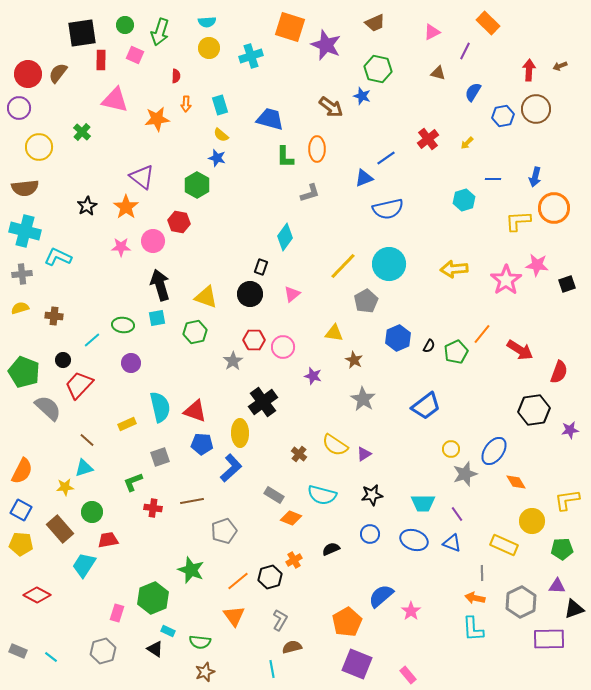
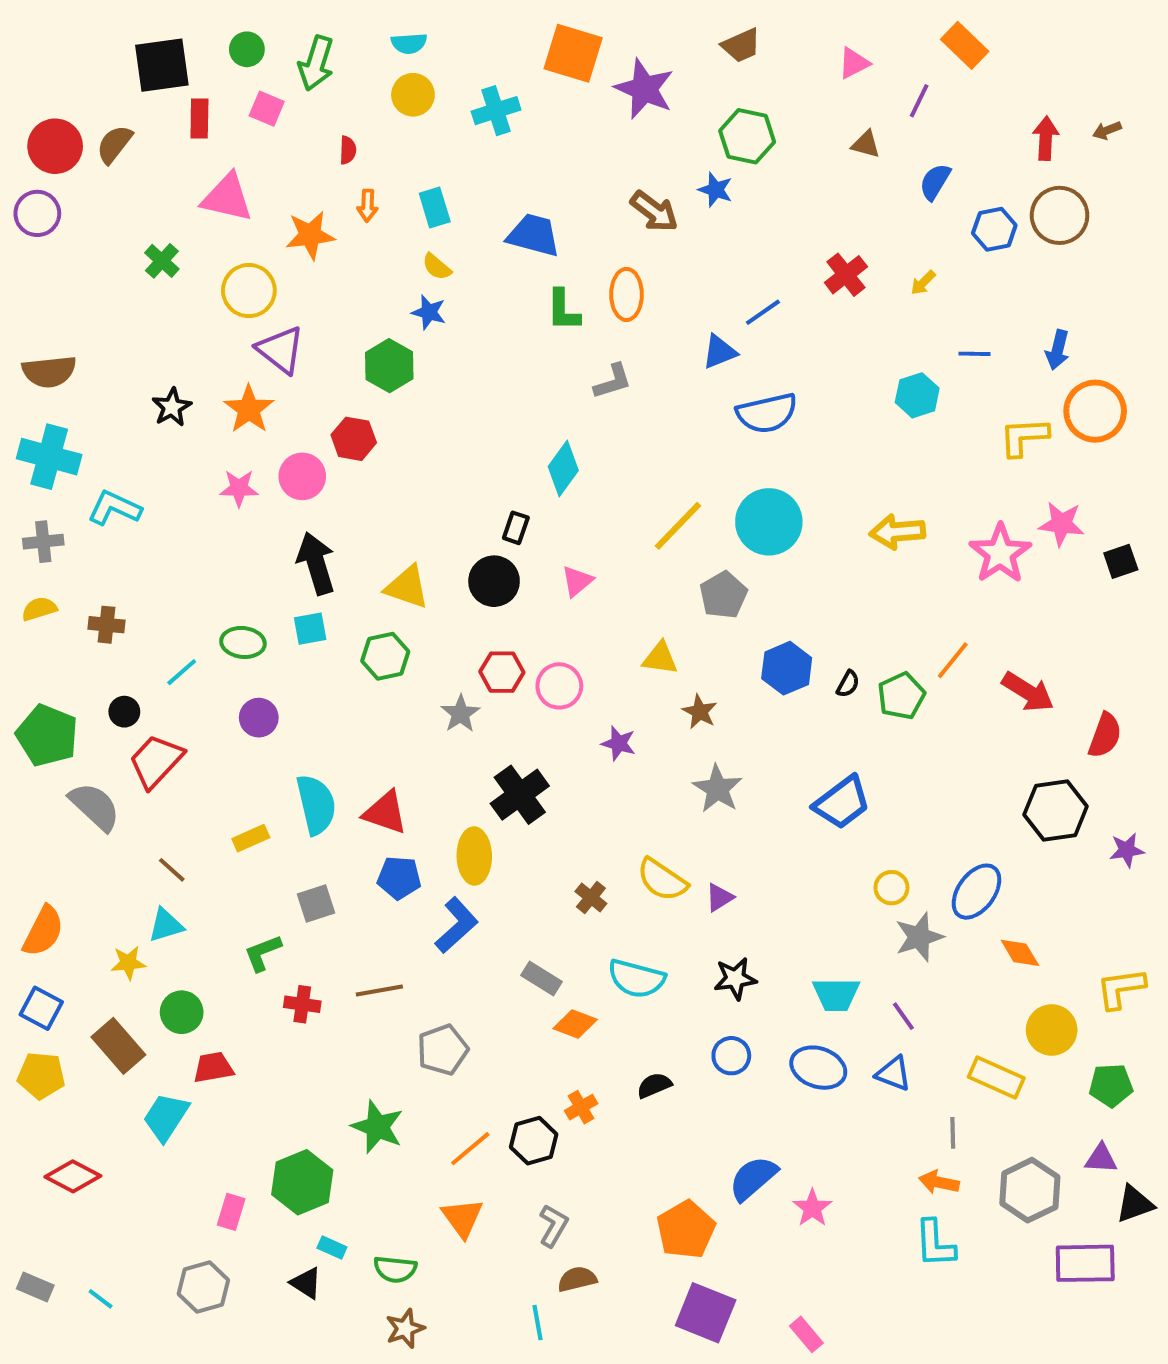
yellow circle: (39, 147) -> (249, 291), moved

